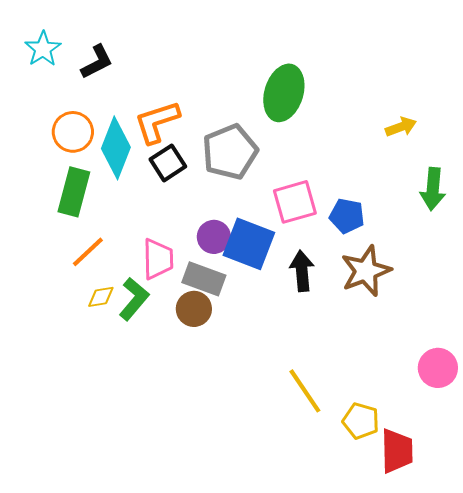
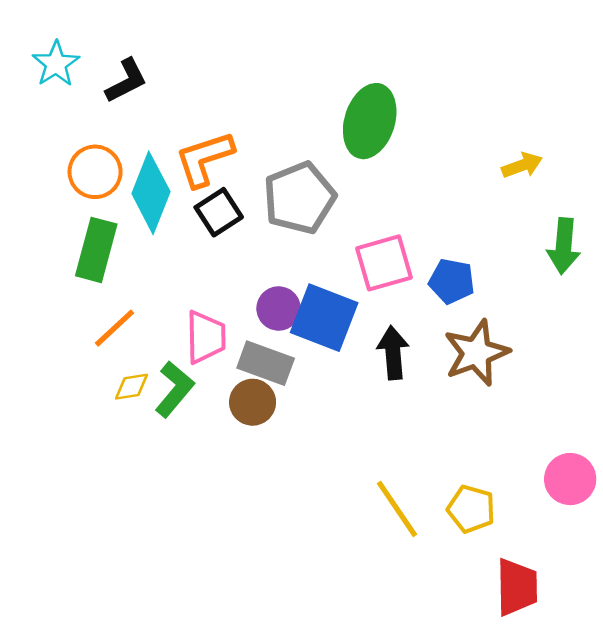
yellow pentagon: (361, 421) -> (471, 509), moved

